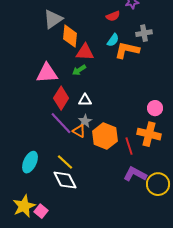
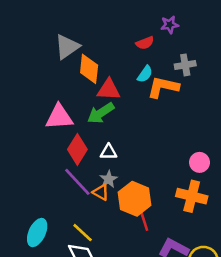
green arrow: (79, 70) -> (101, 113), size x1.5
red line: (129, 146) -> (144, 220), moved

